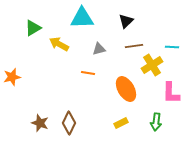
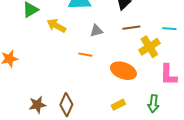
orange ellipse: (126, 89) -> (123, 71), turned -40
brown star: (40, 123) -> (37, 105), turned -30

